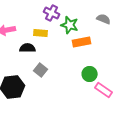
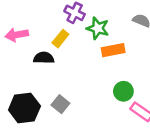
yellow rectangle: (41, 33) -> (60, 39), turned -56
gray square: (41, 70) -> (60, 104), moved

